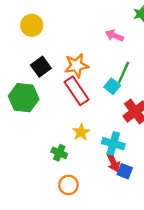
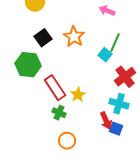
orange star: (77, 65) -> (74, 37), turned -30
red rectangle: (77, 91) -> (55, 88), moved
cyan cross: (113, 144) -> (119, 104), moved

